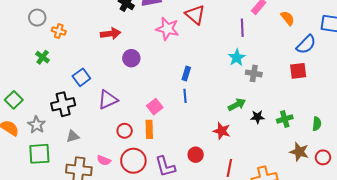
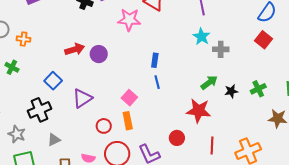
red arrow: (110, 34) -> (75, 49), moved
red square: (298, 71) -> (264, 40), turned -36
red star: (222, 131) -> (199, 111), size x1.4

